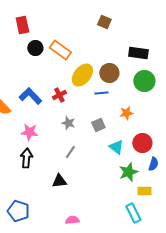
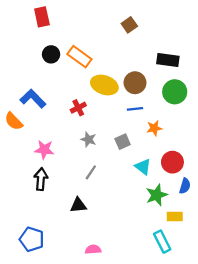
brown square: (104, 22) -> (129, 25), turned 32
red rectangle: (22, 25) -> (42, 17), moved
yellow ellipse: (82, 75) -> (104, 85), turned 70
blue line: (101, 93) -> (135, 109), moved
blue L-shape: (30, 96) -> (33, 99), moved

